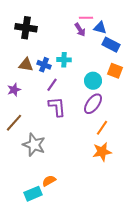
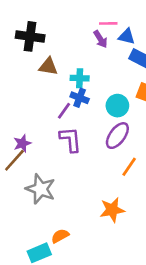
brown triangle: (26, 65) -> (48, 66), moved
blue cross: (44, 65) -> (80, 98), moved
purple star: (14, 90) -> (22, 143), moved
orange star: (102, 152) -> (112, 210), moved

